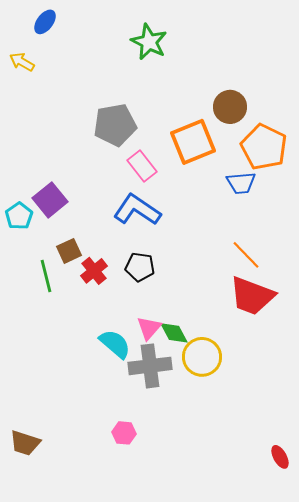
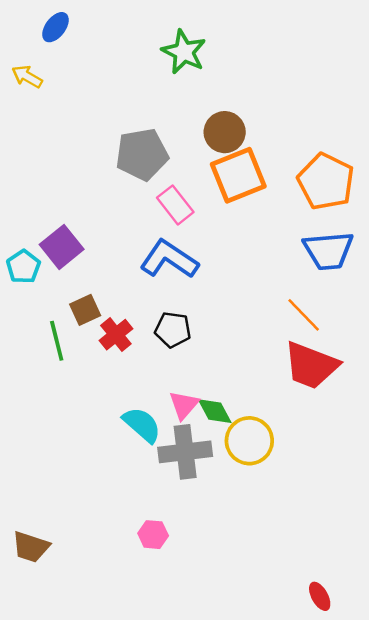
brown circle: (230, 107) -> (225, 132), moved
blue trapezoid: (241, 183) -> (328, 251), moved, size x1.4
red ellipse: (280, 457) -> (320, 596), moved

